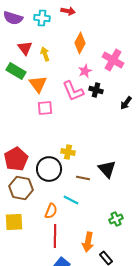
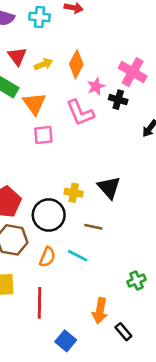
orange diamond: (80, 43) -> (76, 64), moved
yellow arrow: (45, 54) -> (43, 64), turned 88
black cross: (96, 90) -> (118, 100), moved
black triangle: (107, 169) -> (109, 187), moved
orange semicircle: (51, 211) -> (47, 257), moved
red line: (55, 236) -> (39, 303), moved

